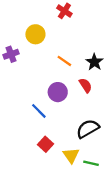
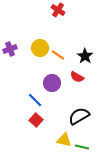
yellow circle: (35, 34) -> (40, 48), moved
red semicircle: (86, 85) -> (77, 77), turned 152
red square: (45, 144) -> (36, 120), moved
yellow triangle: (71, 155) -> (64, 140), turned -42

